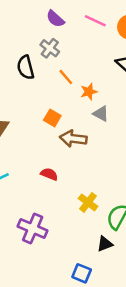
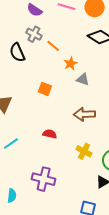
orange line: (66, 77) -> (53, 46), moved
brown arrow: (73, 139) -> (84, 114), moved

